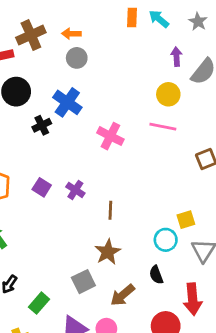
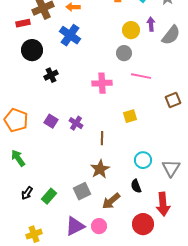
gray circle: (77, 58) -> (124, 53), moved
yellow circle: (168, 94) -> (131, 30), moved
blue cross: (67, 102) -> (70, 35), moved
pink cross: (110, 136) -> (102, 83), turned -30
yellow square: (186, 220) -> (130, 116), moved
green rectangle: (39, 303) -> (49, 196), moved

